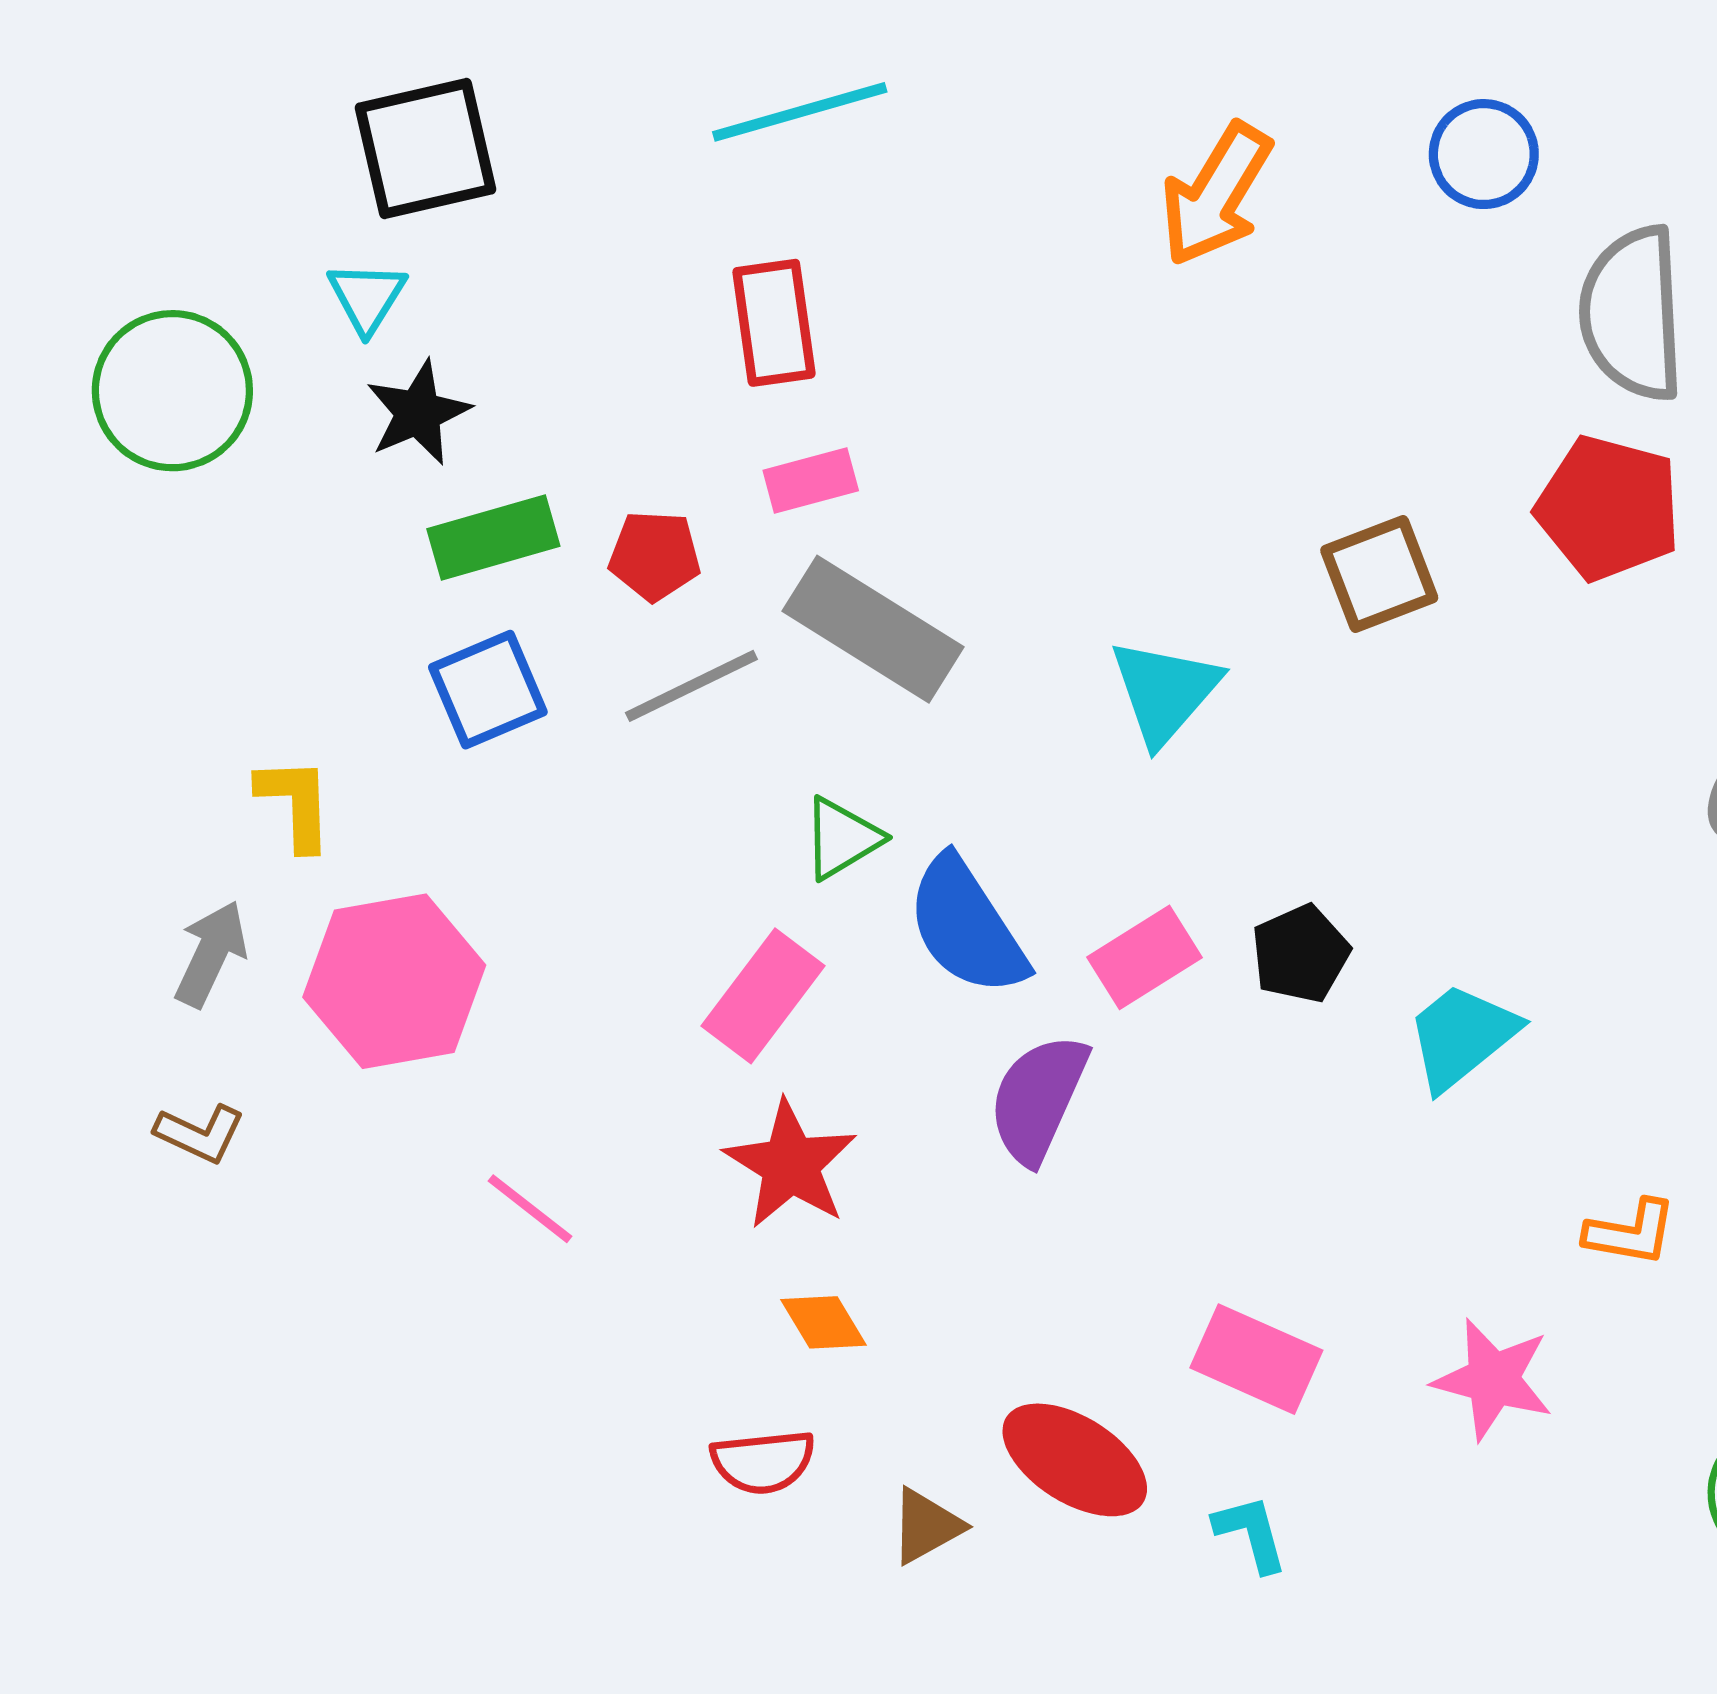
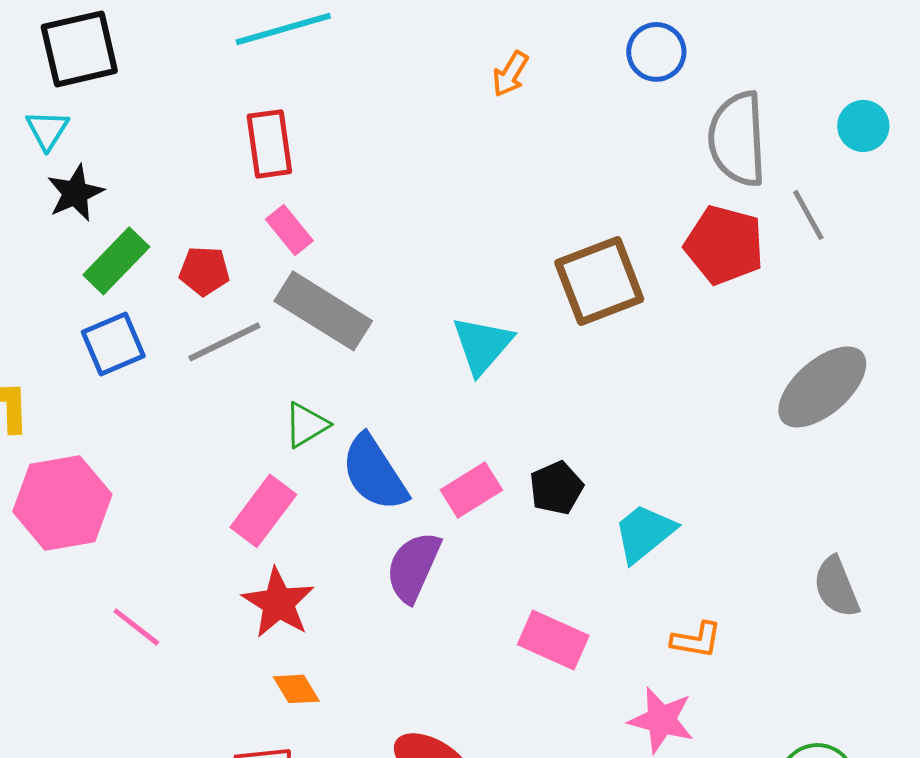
orange arrow: (1216, 194) -> (510, 74), size x0.6
pink rectangle: (811, 481) -> (289, 230), turned 66
green rectangle: (493, 537) -> (116, 261), turned -30
brown square: (1379, 574) -> (599, 281), size x1.4
orange L-shape: (1631, 1233) -> (696, 640), moved
pink rectangle: (1256, 1359) -> (553, 640), moved

